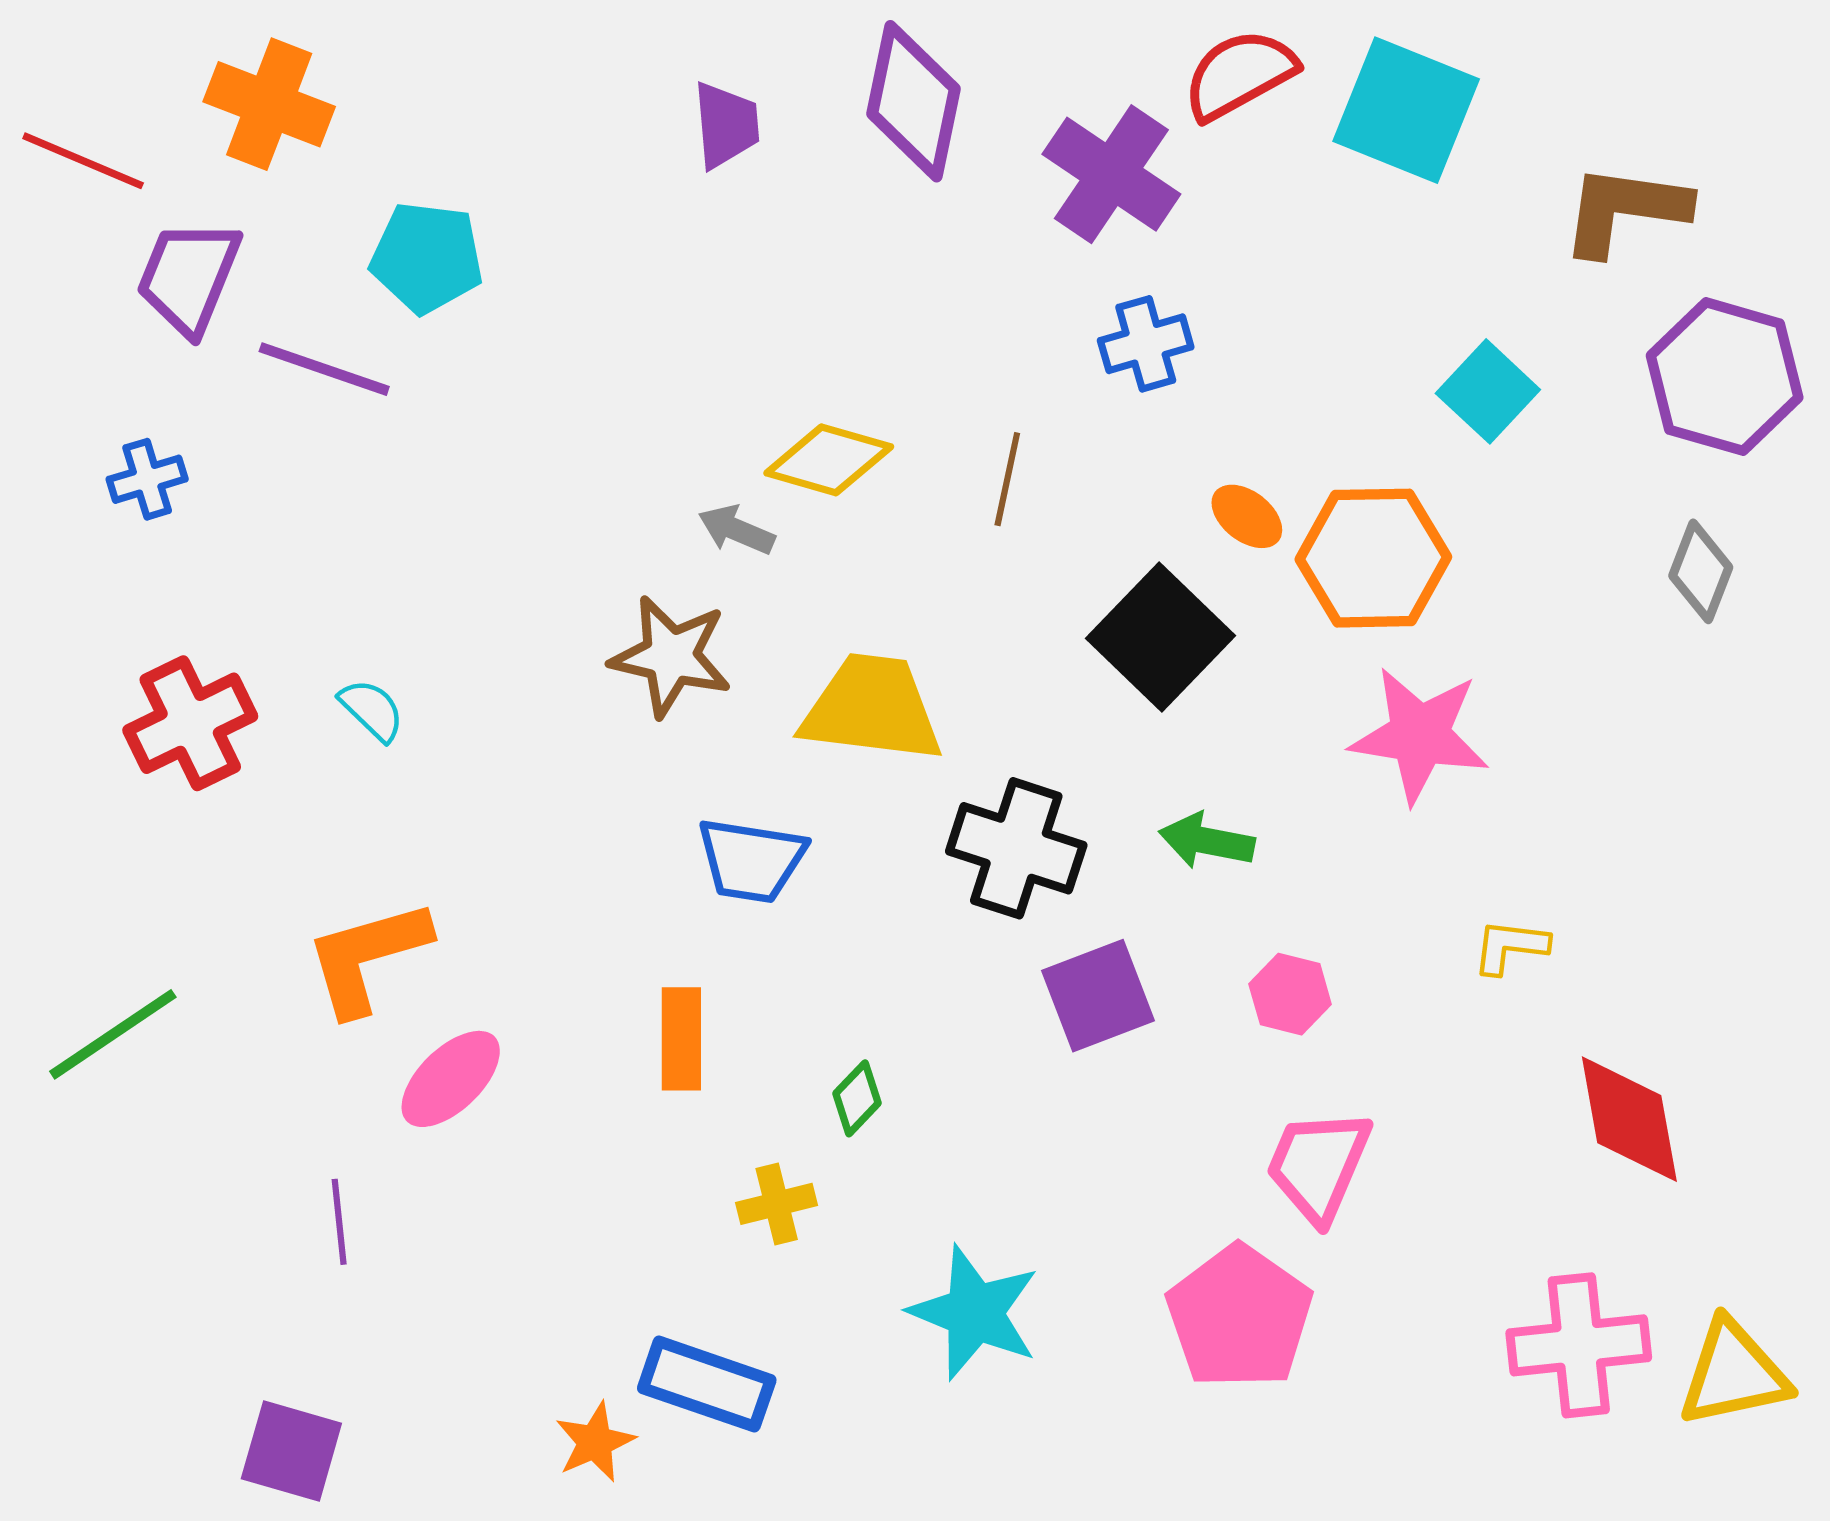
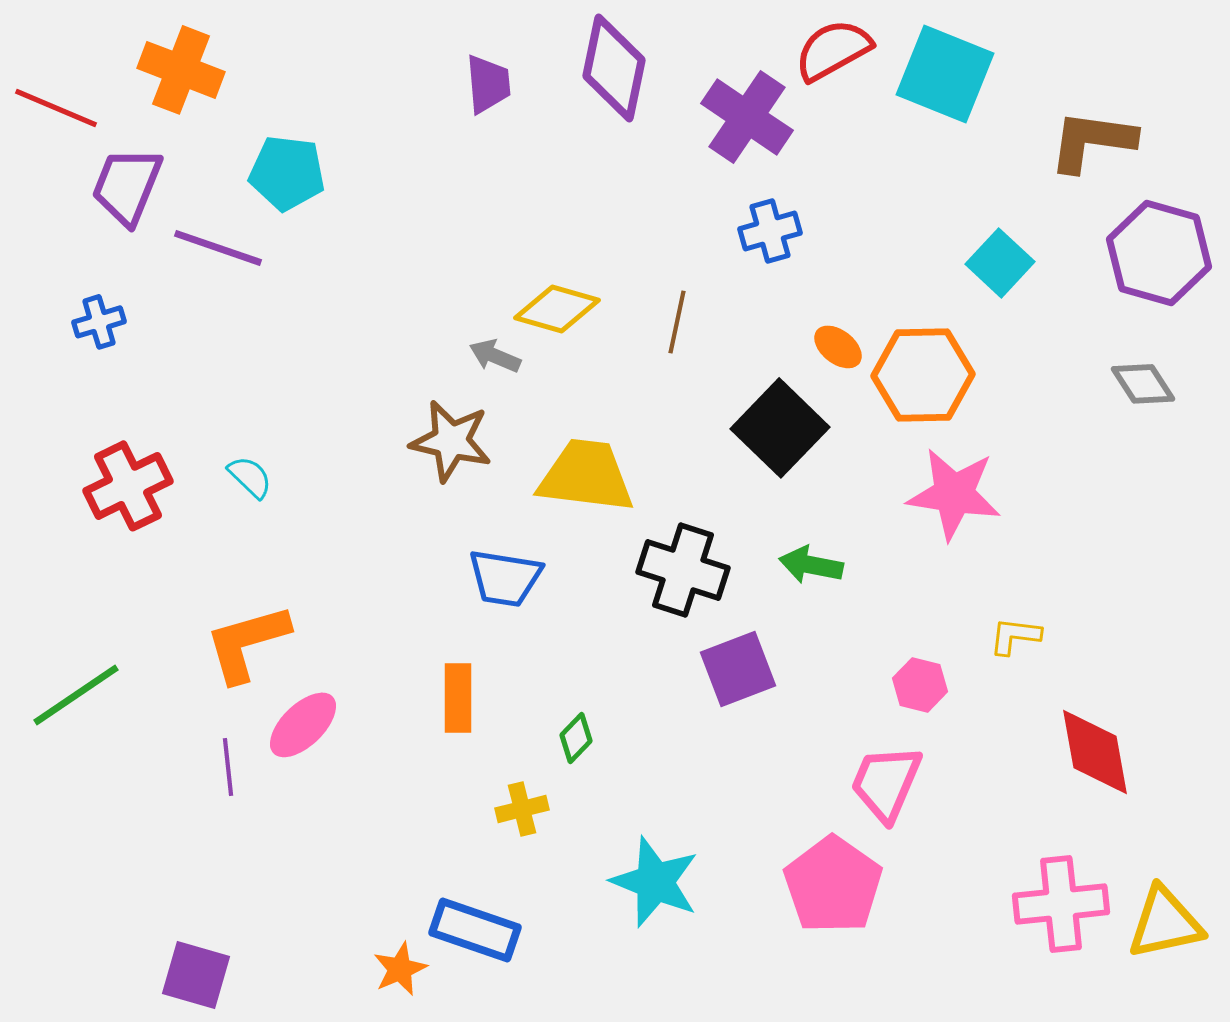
gray diamond: (1701, 571) -> (1143, 384), turned -54
pink hexagon: (1290, 994) -> (920, 685), moved
purple line: (339, 1222) -> (228, 767), moved

